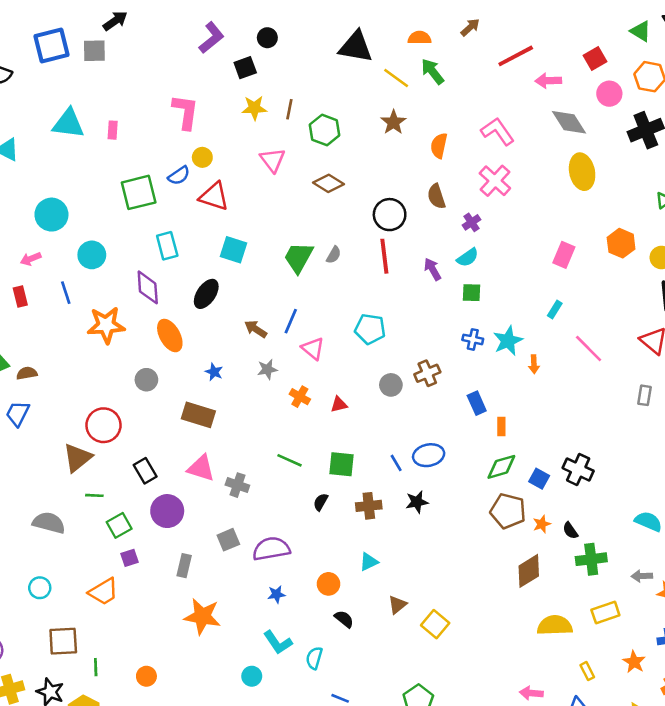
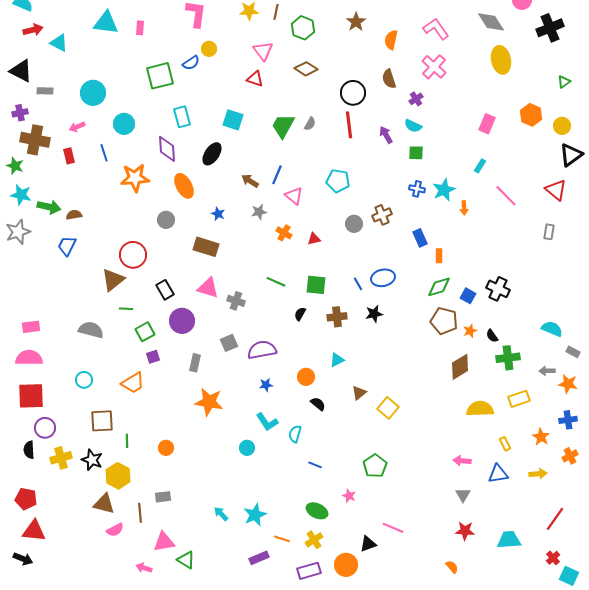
red triangle: (214, 196) -> (255, 79), moved, size x0.7
cyan semicircle: (468, 257) -> (413, 126), turned 60

